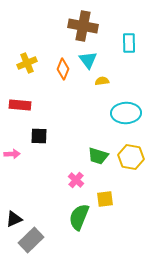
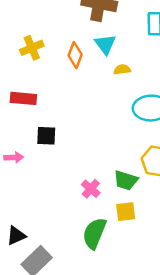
green trapezoid: (98, 156) -> (126, 180), moved

